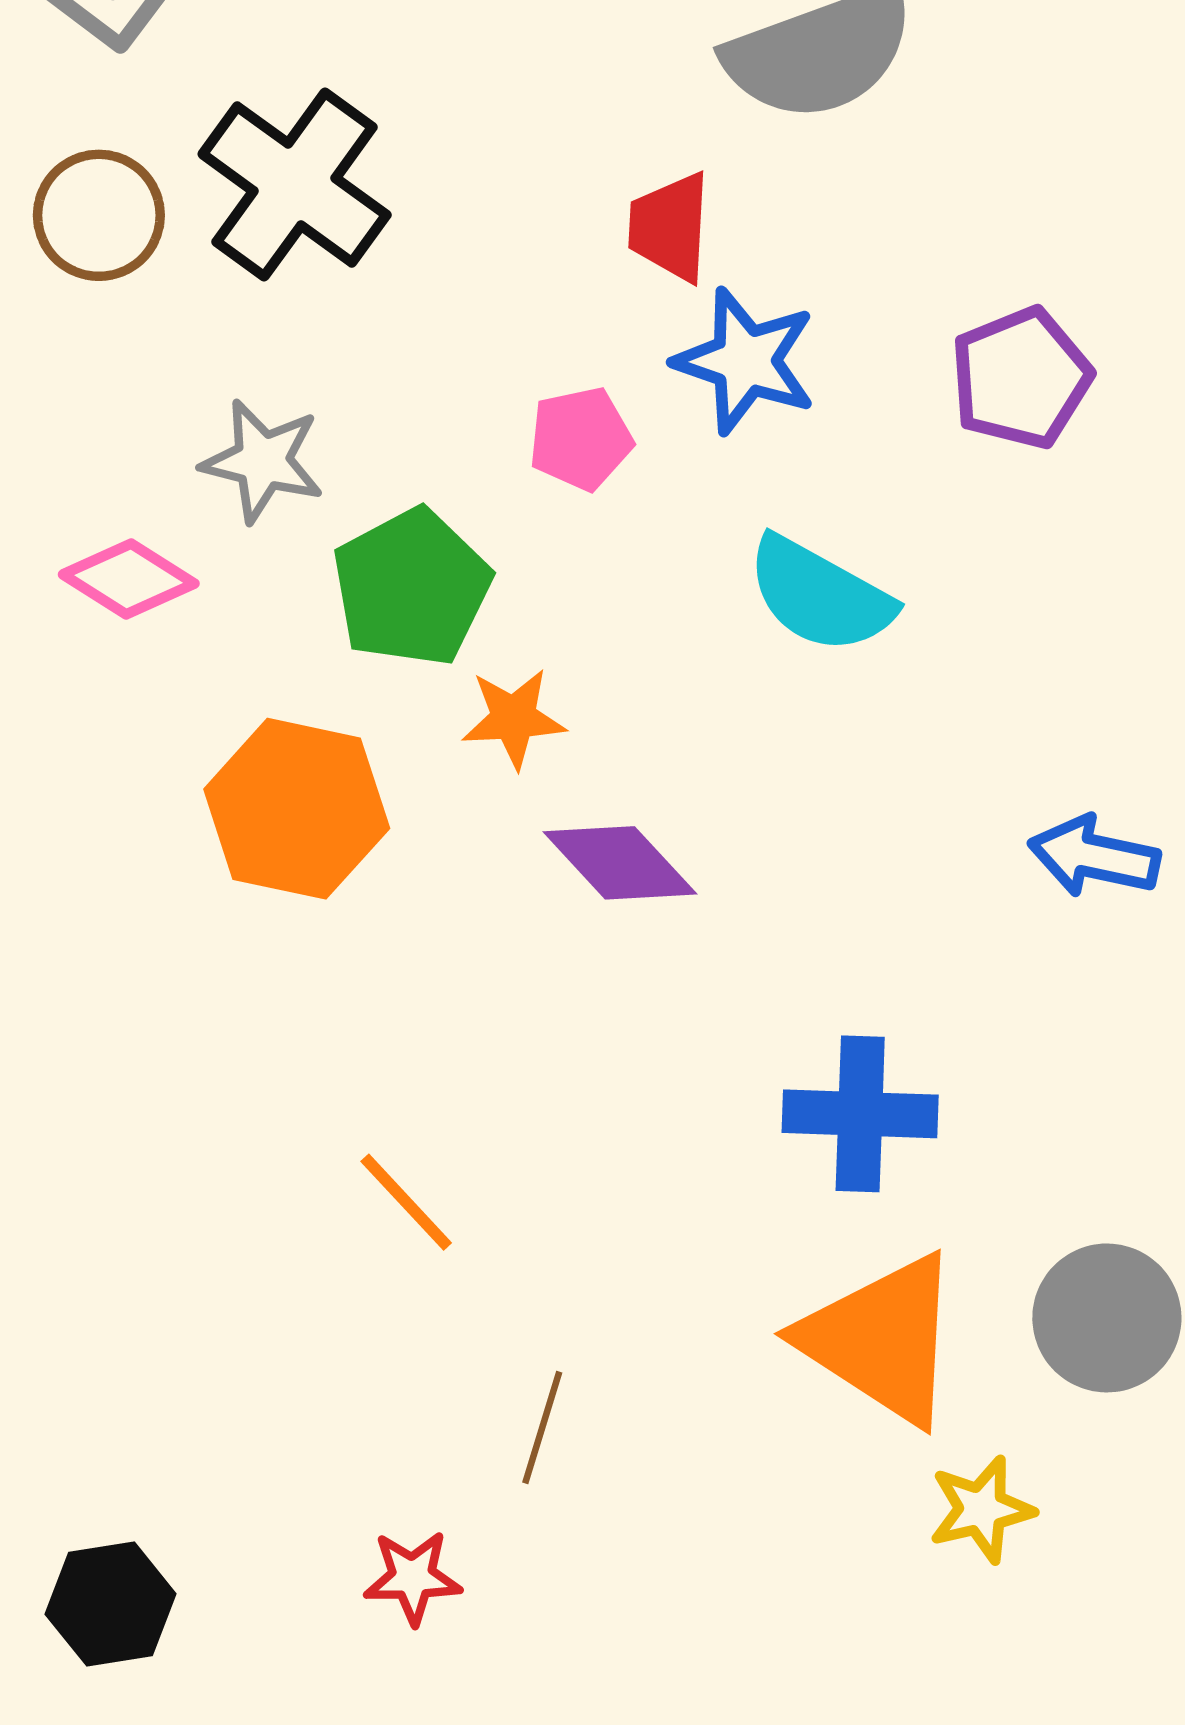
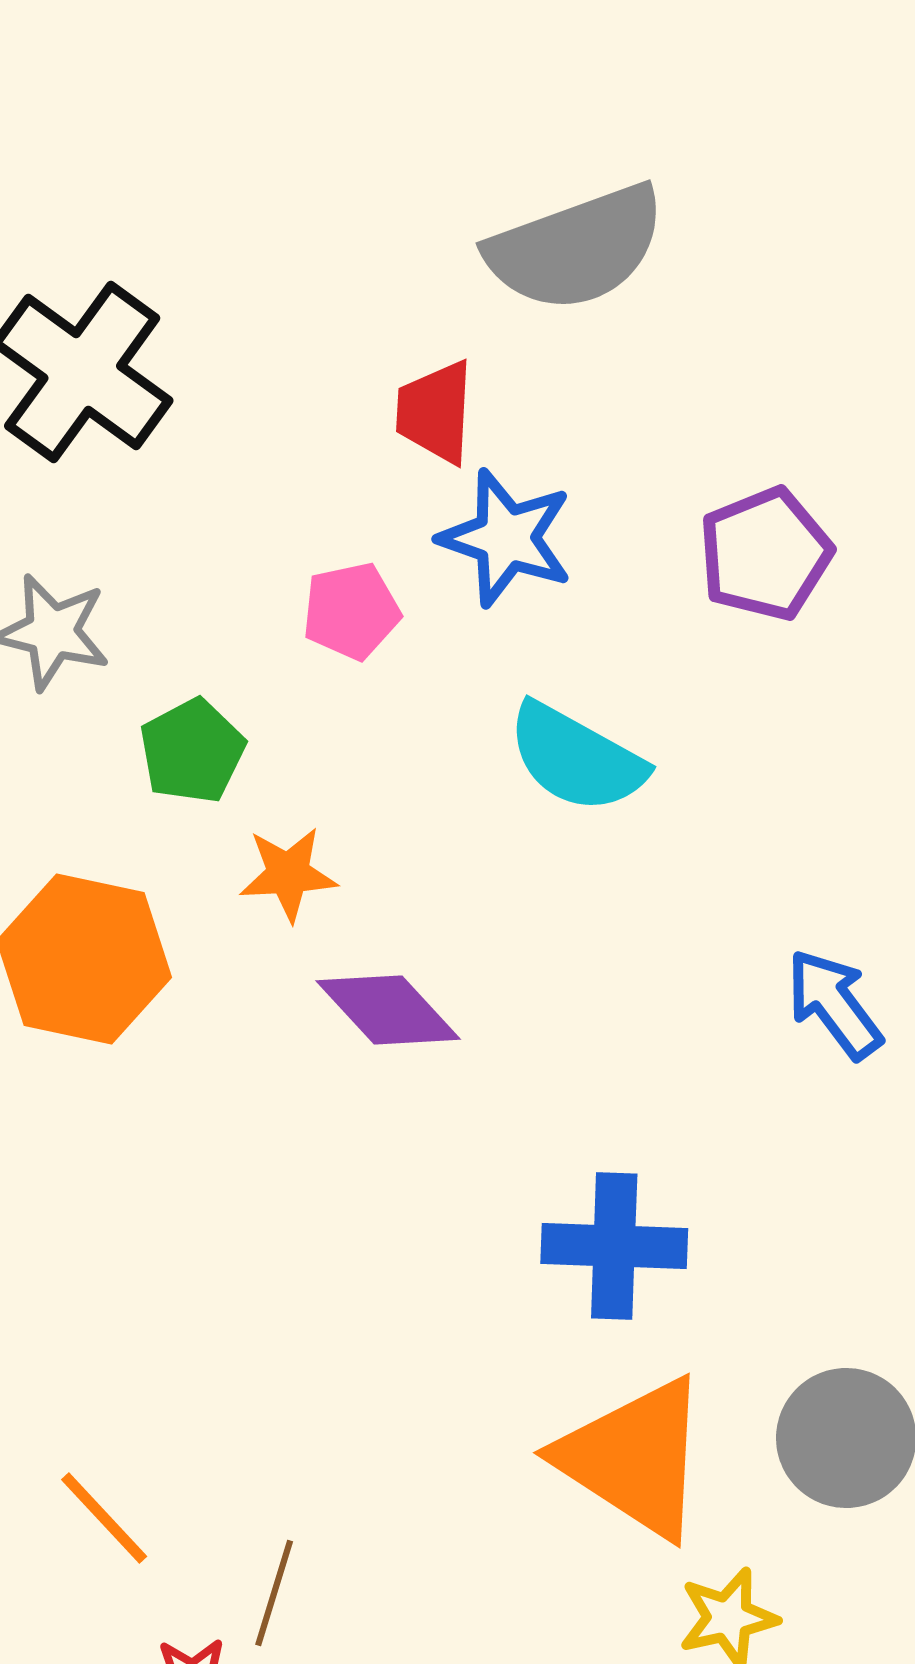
green pentagon: (411, 587) -> (192, 751), size x0.7
blue arrow: (1094, 857) -> (834, 1004), turned 41
orange line: (406, 1202) -> (104, 1518), moved
brown line: (542, 1428) -> (274, 1593), moved

